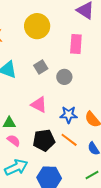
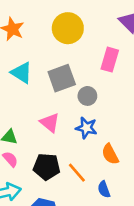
gray square: (41, 67) -> (62, 78), size x1.6
blue star: (69, 115) -> (86, 128), moved

